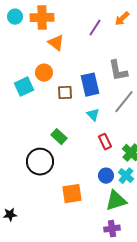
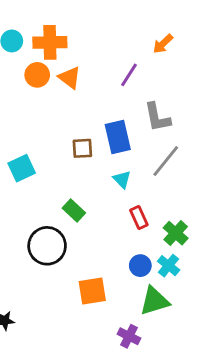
purple line: (95, 28) -> (129, 75), moved
orange circle: (44, 73) -> (37, 75), moved
cyan square: (24, 87) -> (22, 168), moved
purple cross: (112, 229) -> (129, 336), moved, turned 35

